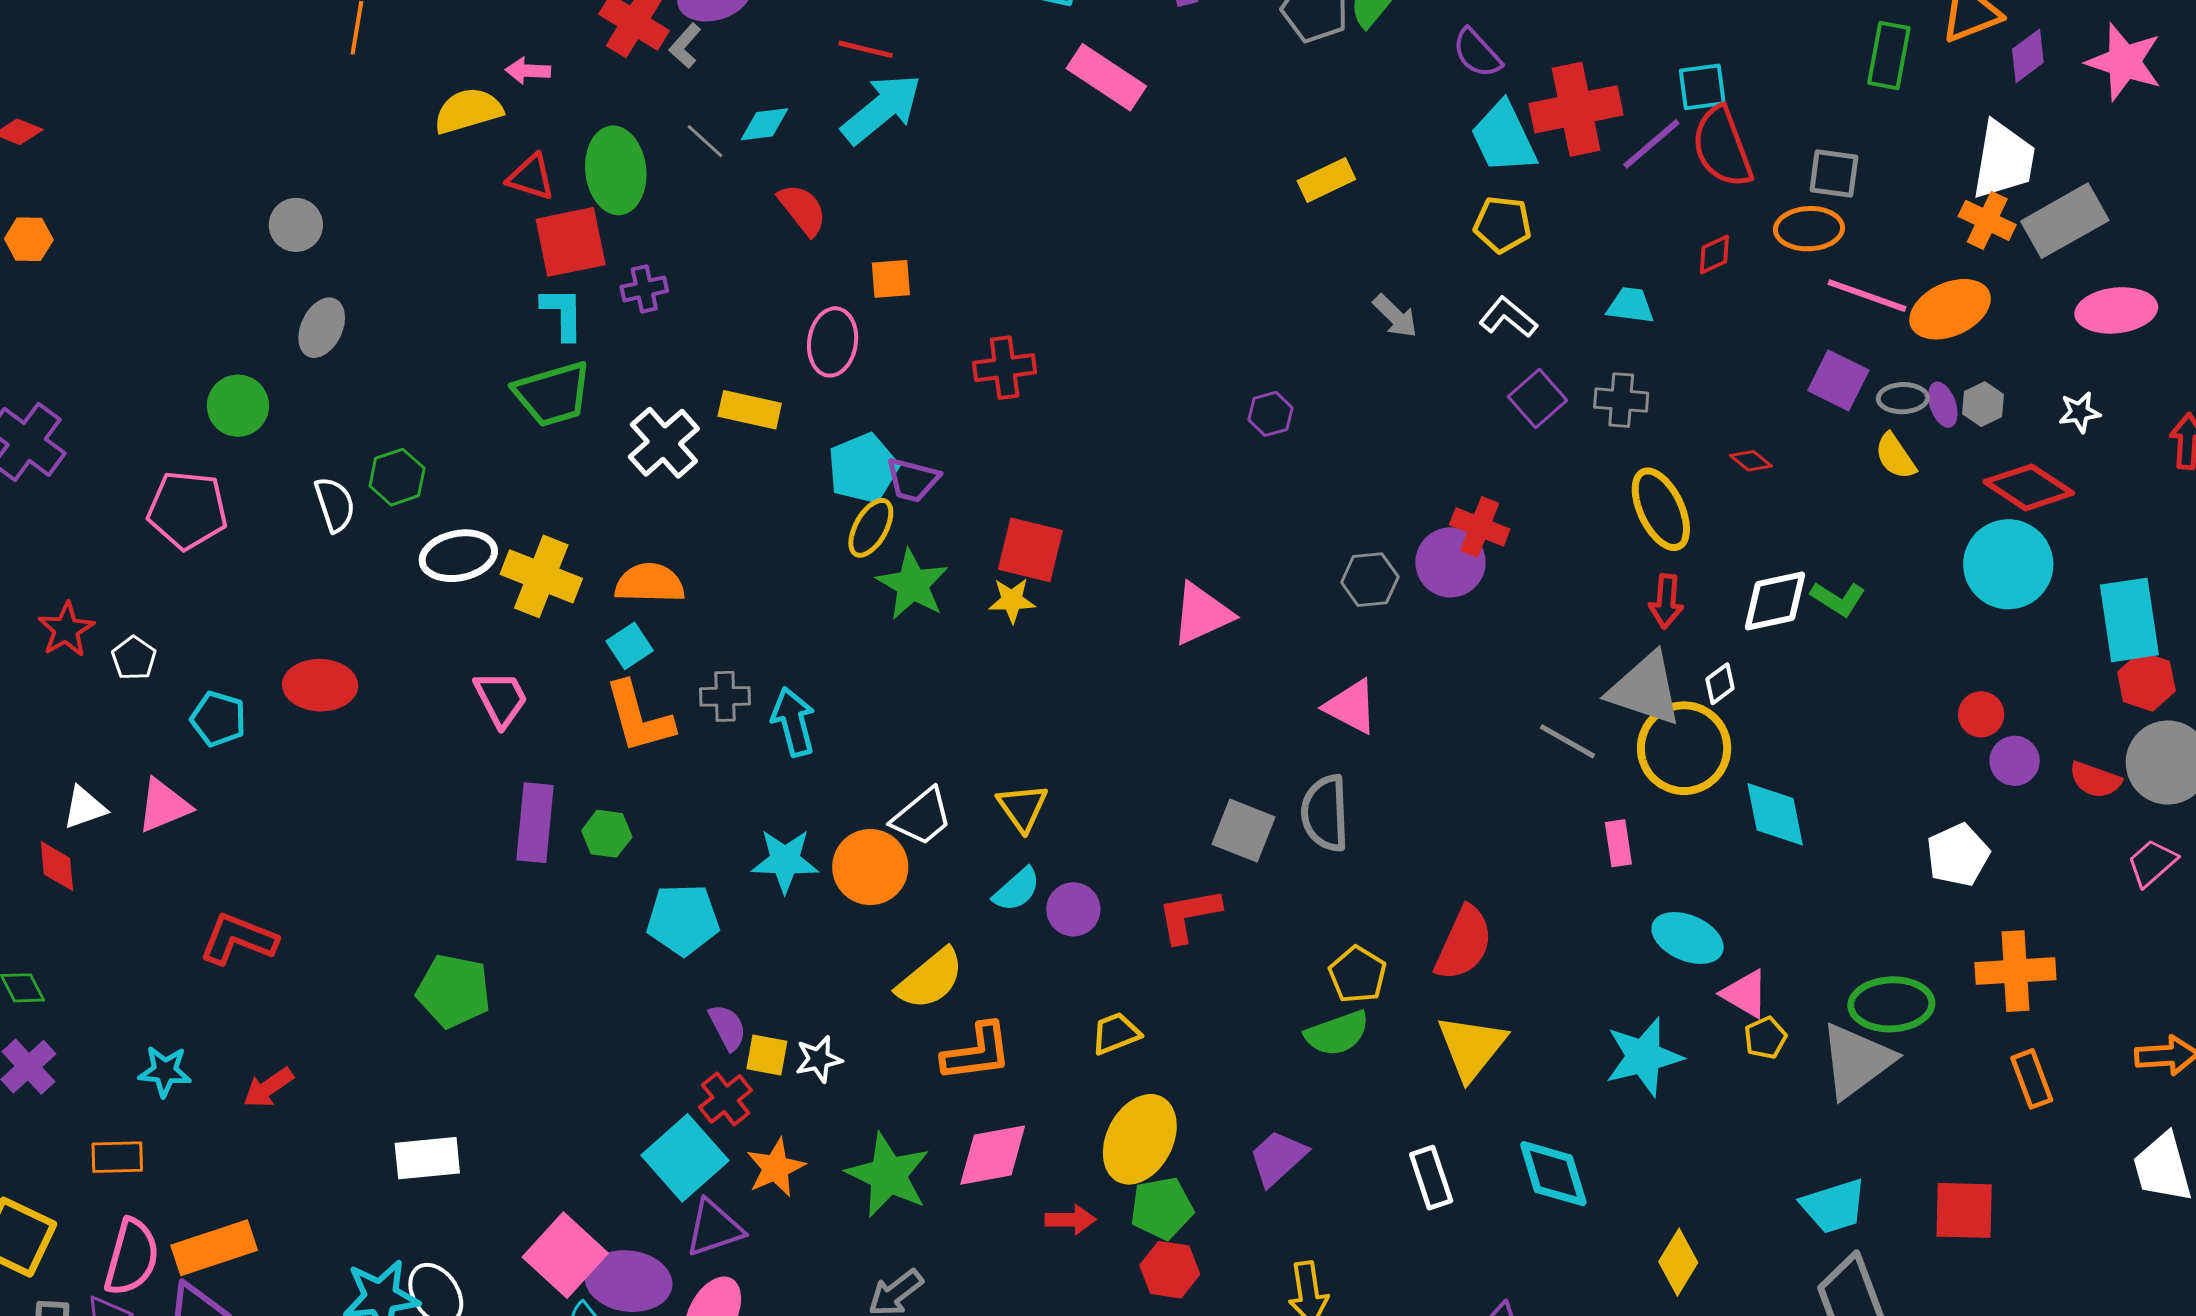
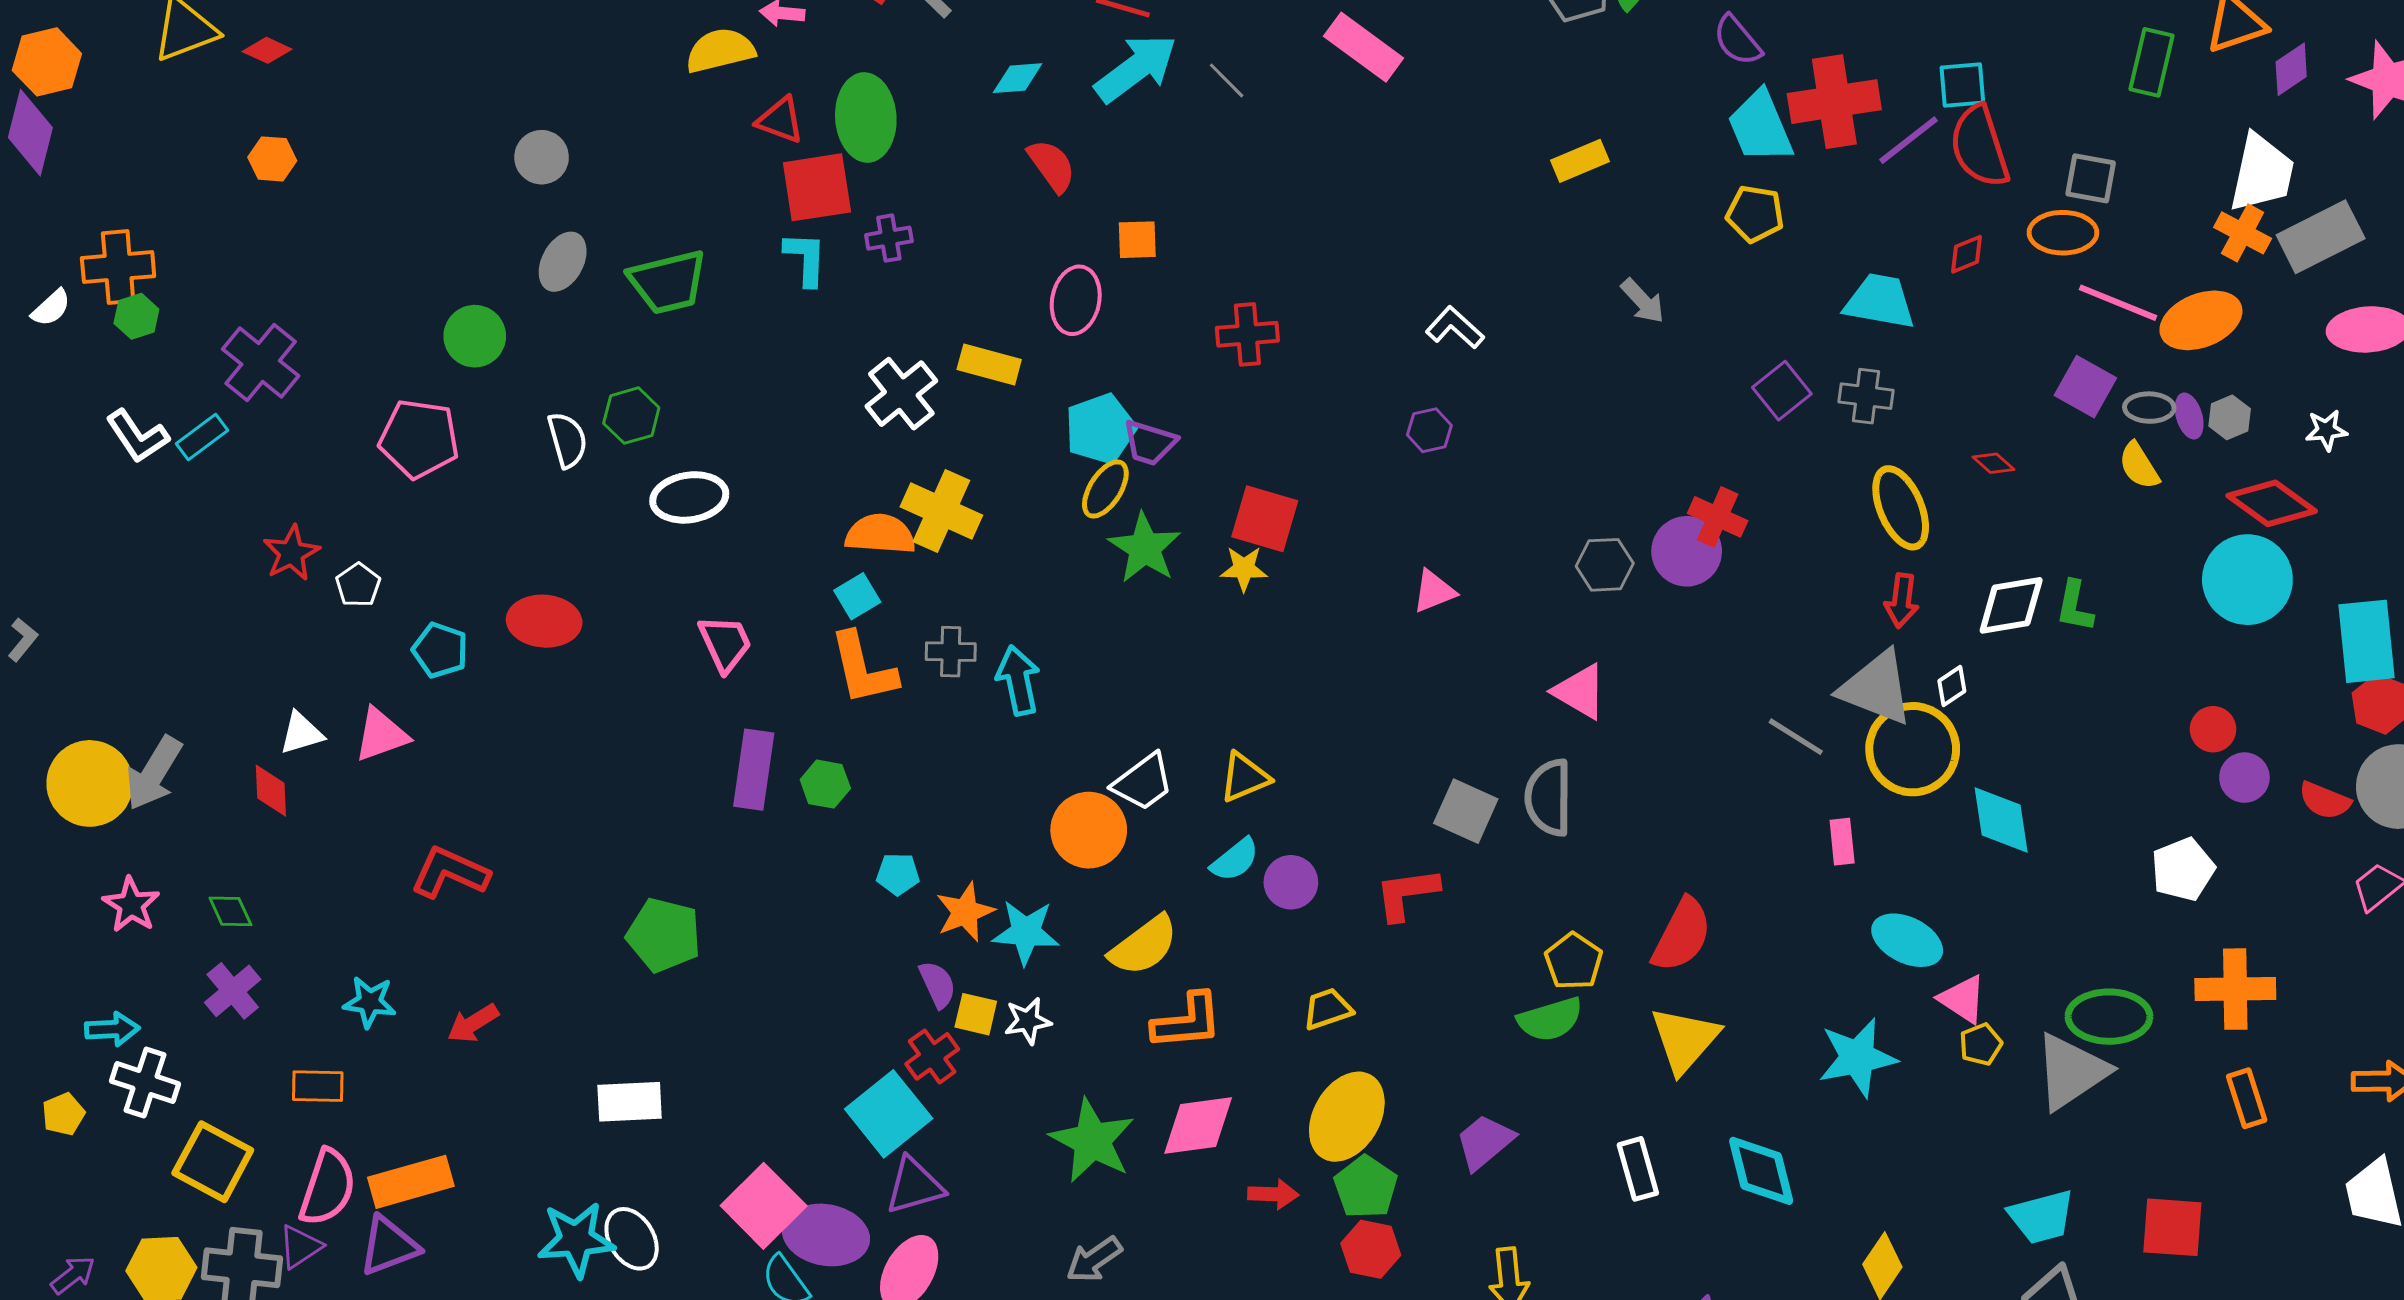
gray line: (705, 141) -> (1227, 80), moved
cyan trapezoid: (1631, 305) -> (1880, 301), size x1.5
white L-shape: (1508, 317) -> (1455, 328), moved
green trapezoid: (553, 394) -> (668, 282), moved
purple hexagon: (1271, 414) -> (1429, 430), moved
yellow cross: (541, 576) -> (941, 511), moved
green L-shape: (1838, 599) -> (2075, 606), turned 66
pink triangle: (1202, 614) -> (1434, 591), size x0.7
yellow triangle: (1022, 807) -> (1245, 777), turned 40
cyan star: (785, 861) -> (1026, 932), moved
cyan pentagon: (683, 920) -> (898, 874), size x0.6
orange star: (776, 1168) -> (965, 912), moved
green pentagon: (1162, 1208) -> (1366, 1187), turned -30

